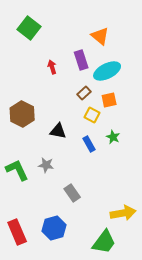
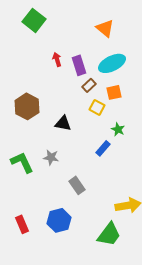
purple rectangle: (81, 60) -> (79, 65), moved
blue rectangle: (89, 144) -> (103, 148), moved, turned 70
red rectangle: (17, 232) -> (22, 224), size x0.7

